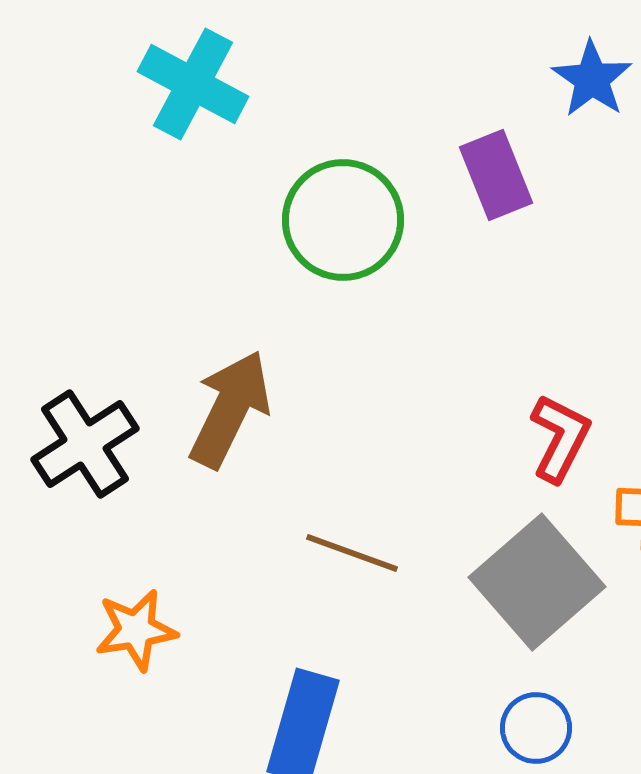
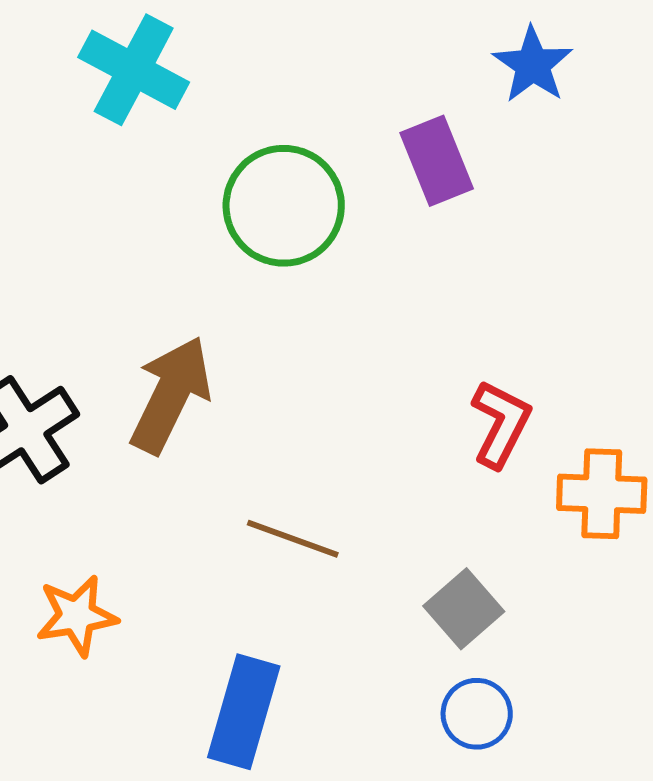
gray square: (537, 582) -> (464, 609), moved, size x0.6

